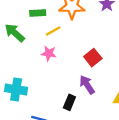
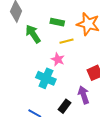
cyan cross: (16, 89) -> (46, 78), moved

